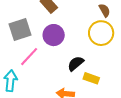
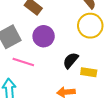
pink line: (29, 57) -> (23, 62), turned 75

